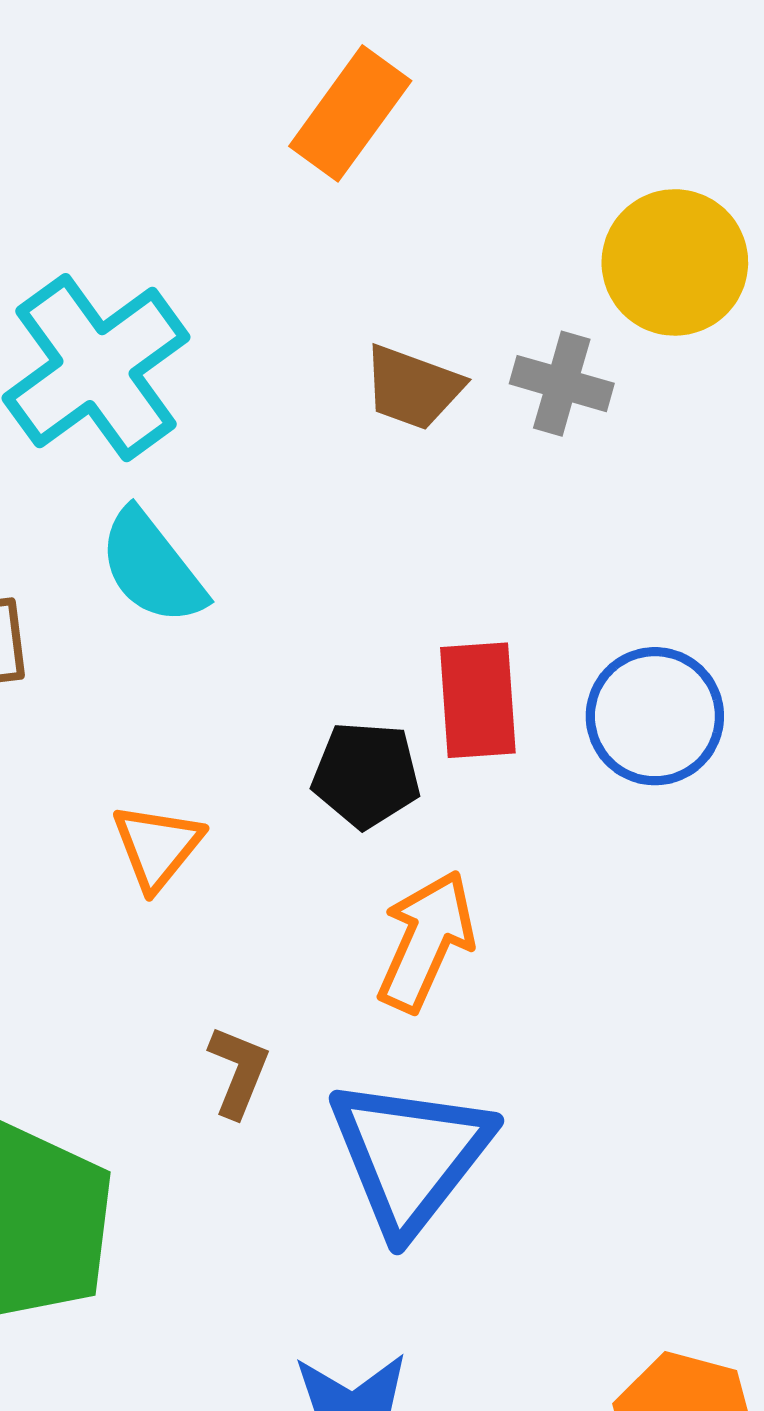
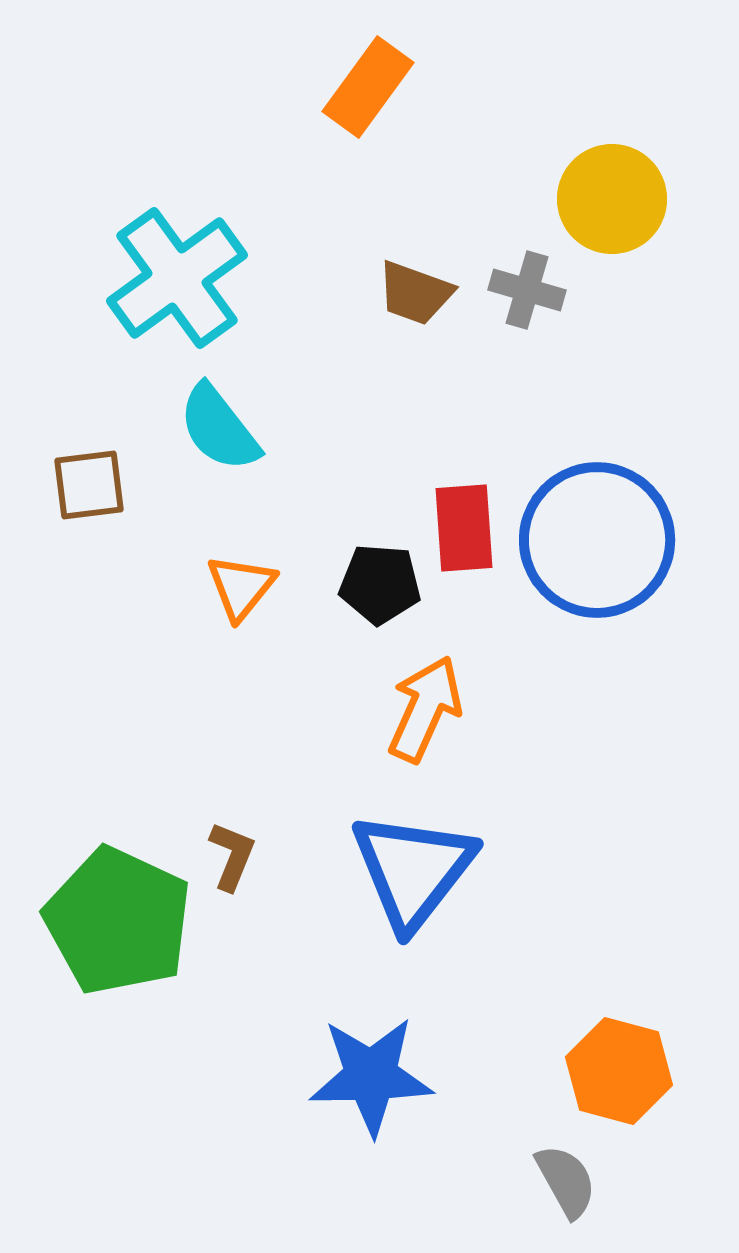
blue circle: (655, 716) -> (597, 540), size x1.5
orange triangle: (157, 847) -> (241, 587), moved
brown L-shape: (238, 1071) -> (232, 856), moved

